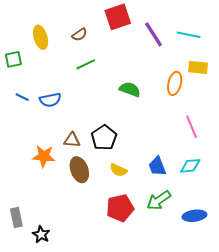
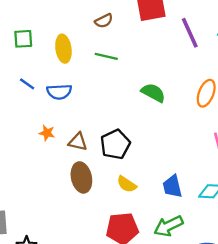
yellow ellipse: (41, 37) -> (63, 49), moved
green line: (86, 64) -> (106, 56), turned 30
orange star: (44, 156) -> (47, 133), moved, size x0.6

